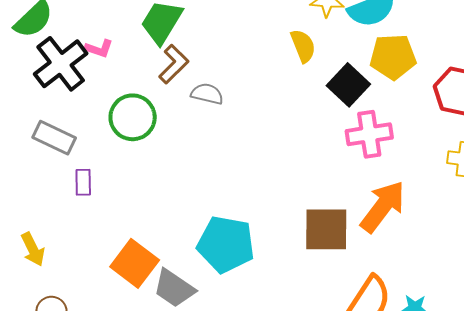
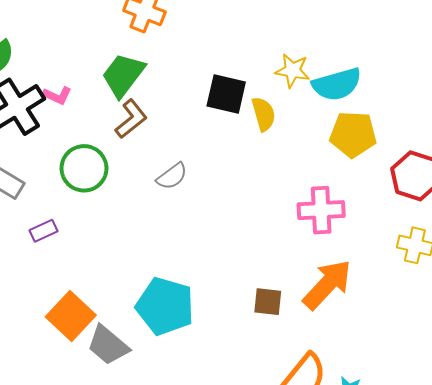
black square: (348, 85) -> (226, 94), moved, turned -36
gray semicircle: (207, 94) -> (172, 176), moved, turned 124
purple rectangle: (83, 182) -> (43, 231), moved, turned 60
brown square: (326, 229) -> (268, 302), size x0.6

